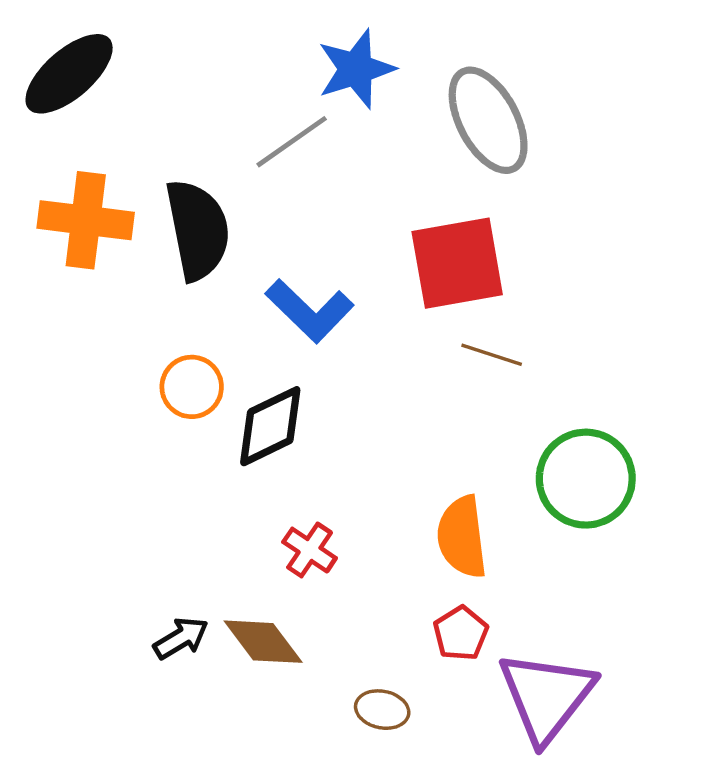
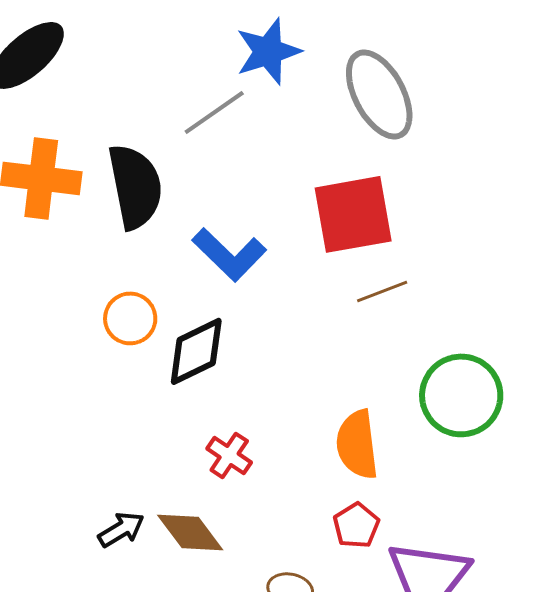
brown line: (492, 355) -> (382, 291), turned -39

